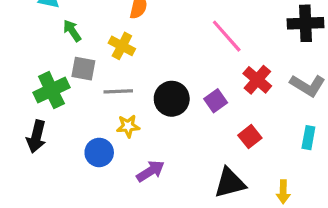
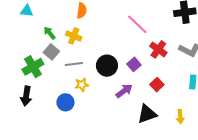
green arrow: (72, 31) -> (50, 33), moved
gray square: (83, 69) -> (51, 52), turned 35
purple arrow: (150, 171) -> (124, 91), moved

